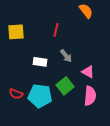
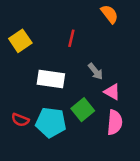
yellow square: (16, 32) -> (20, 41), turned -30
gray arrow: (66, 56) -> (95, 71), moved
white rectangle: (40, 62) -> (51, 79), size x1.5

